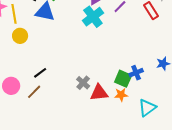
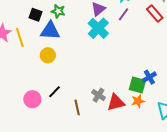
yellow circle: (20, 36) -> (48, 55), moved
pink circle: (11, 86) -> (32, 99), moved
brown line: (34, 92) -> (77, 107), moved, turned -49

